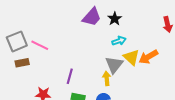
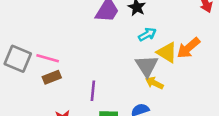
gray square: (17, 41) -> (18, 59), turned -35
brown rectangle: (22, 63) -> (52, 77), moved
yellow arrow: (107, 78) -> (154, 83), moved, turned -48

